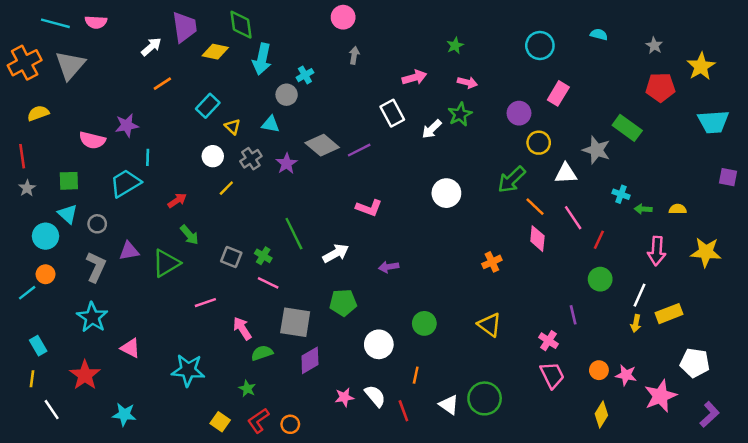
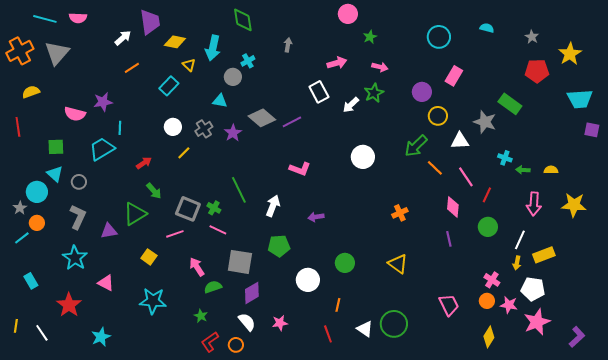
pink circle: (343, 17) -> (348, 14), moved
green diamond: (241, 25) -> (243, 20), moved
yellow triangle: (232, 127) -> (189, 65), moved
purple square: (728, 177) -> (592, 130), moved
gray star: (27, 188) -> (20, 208), moved
pink diamond: (537, 239) -> (453, 207), moved
purple triangle: (129, 251) -> (109, 231), moved
white arrow: (336, 253) -> (273, 206), turned -40
gray square: (231, 257) -> (188, 209), size x1.4
pink line: (205, 303) -> (175, 234), moved
purple line: (573, 315) -> (449, 239), moved
pink cross: (548, 341) -> (492, 280), moved
white pentagon: (695, 363) -> (533, 289), moved
yellow line: (32, 379) -> (16, 326), moved
white semicircle: (375, 396) -> (247, 322), moved
cyan star: (124, 414) -> (101, 337), turned -30
yellow square: (220, 422) -> (149, 257), moved

